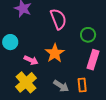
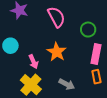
pink arrow: (31, 60) -> (33, 62), turned 48
orange rectangle: (82, 85) -> (96, 77), moved

